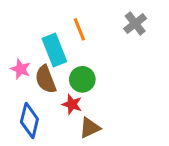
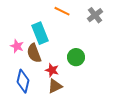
orange line: (79, 29) -> (62, 11), moved, turned -42
green circle: (82, 79) -> (76, 57), moved
brown triangle: (90, 128) -> (55, 86), moved

